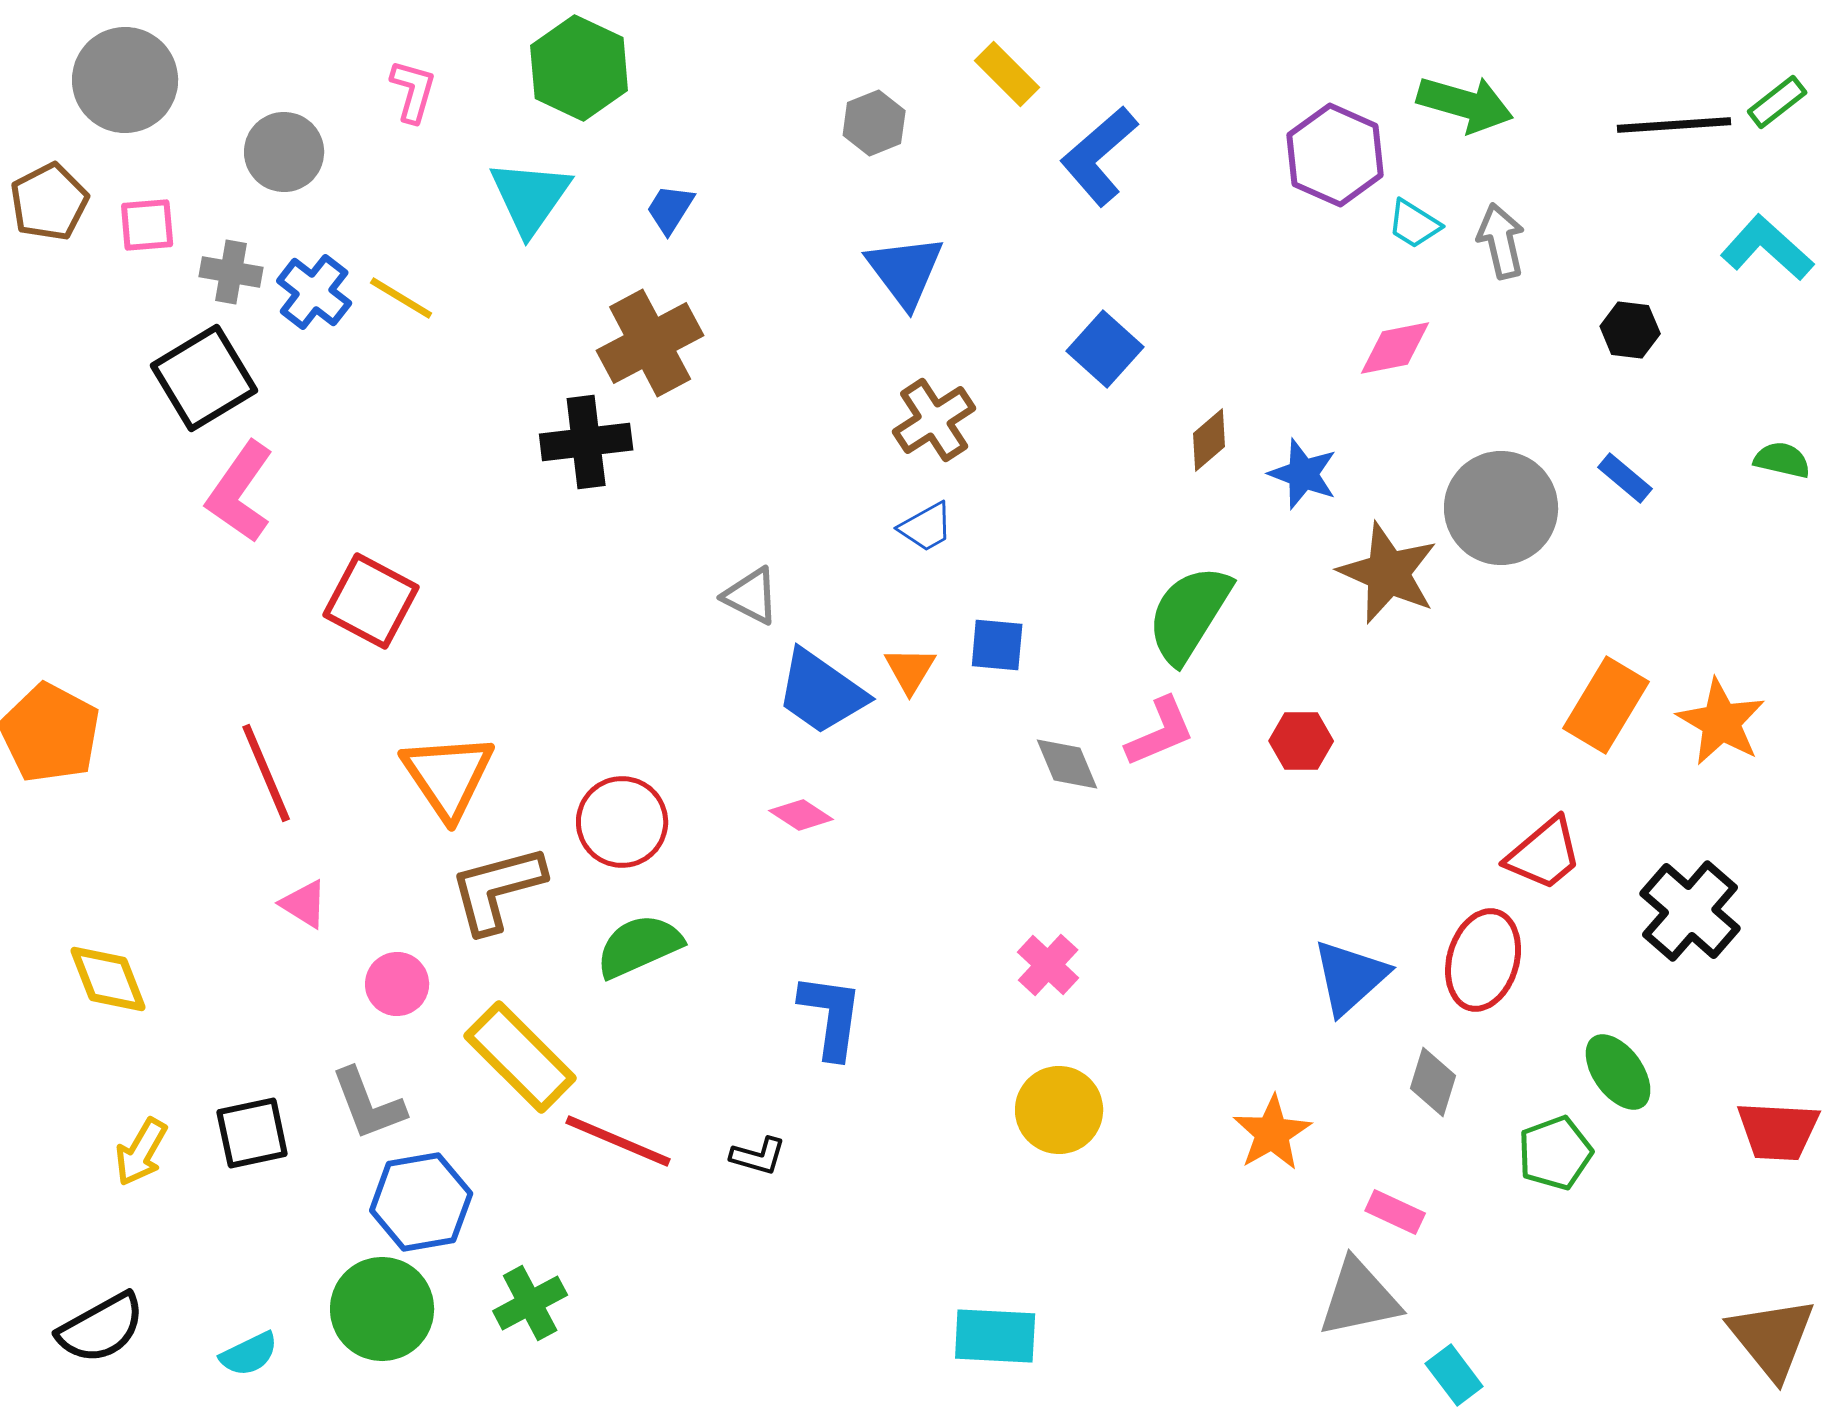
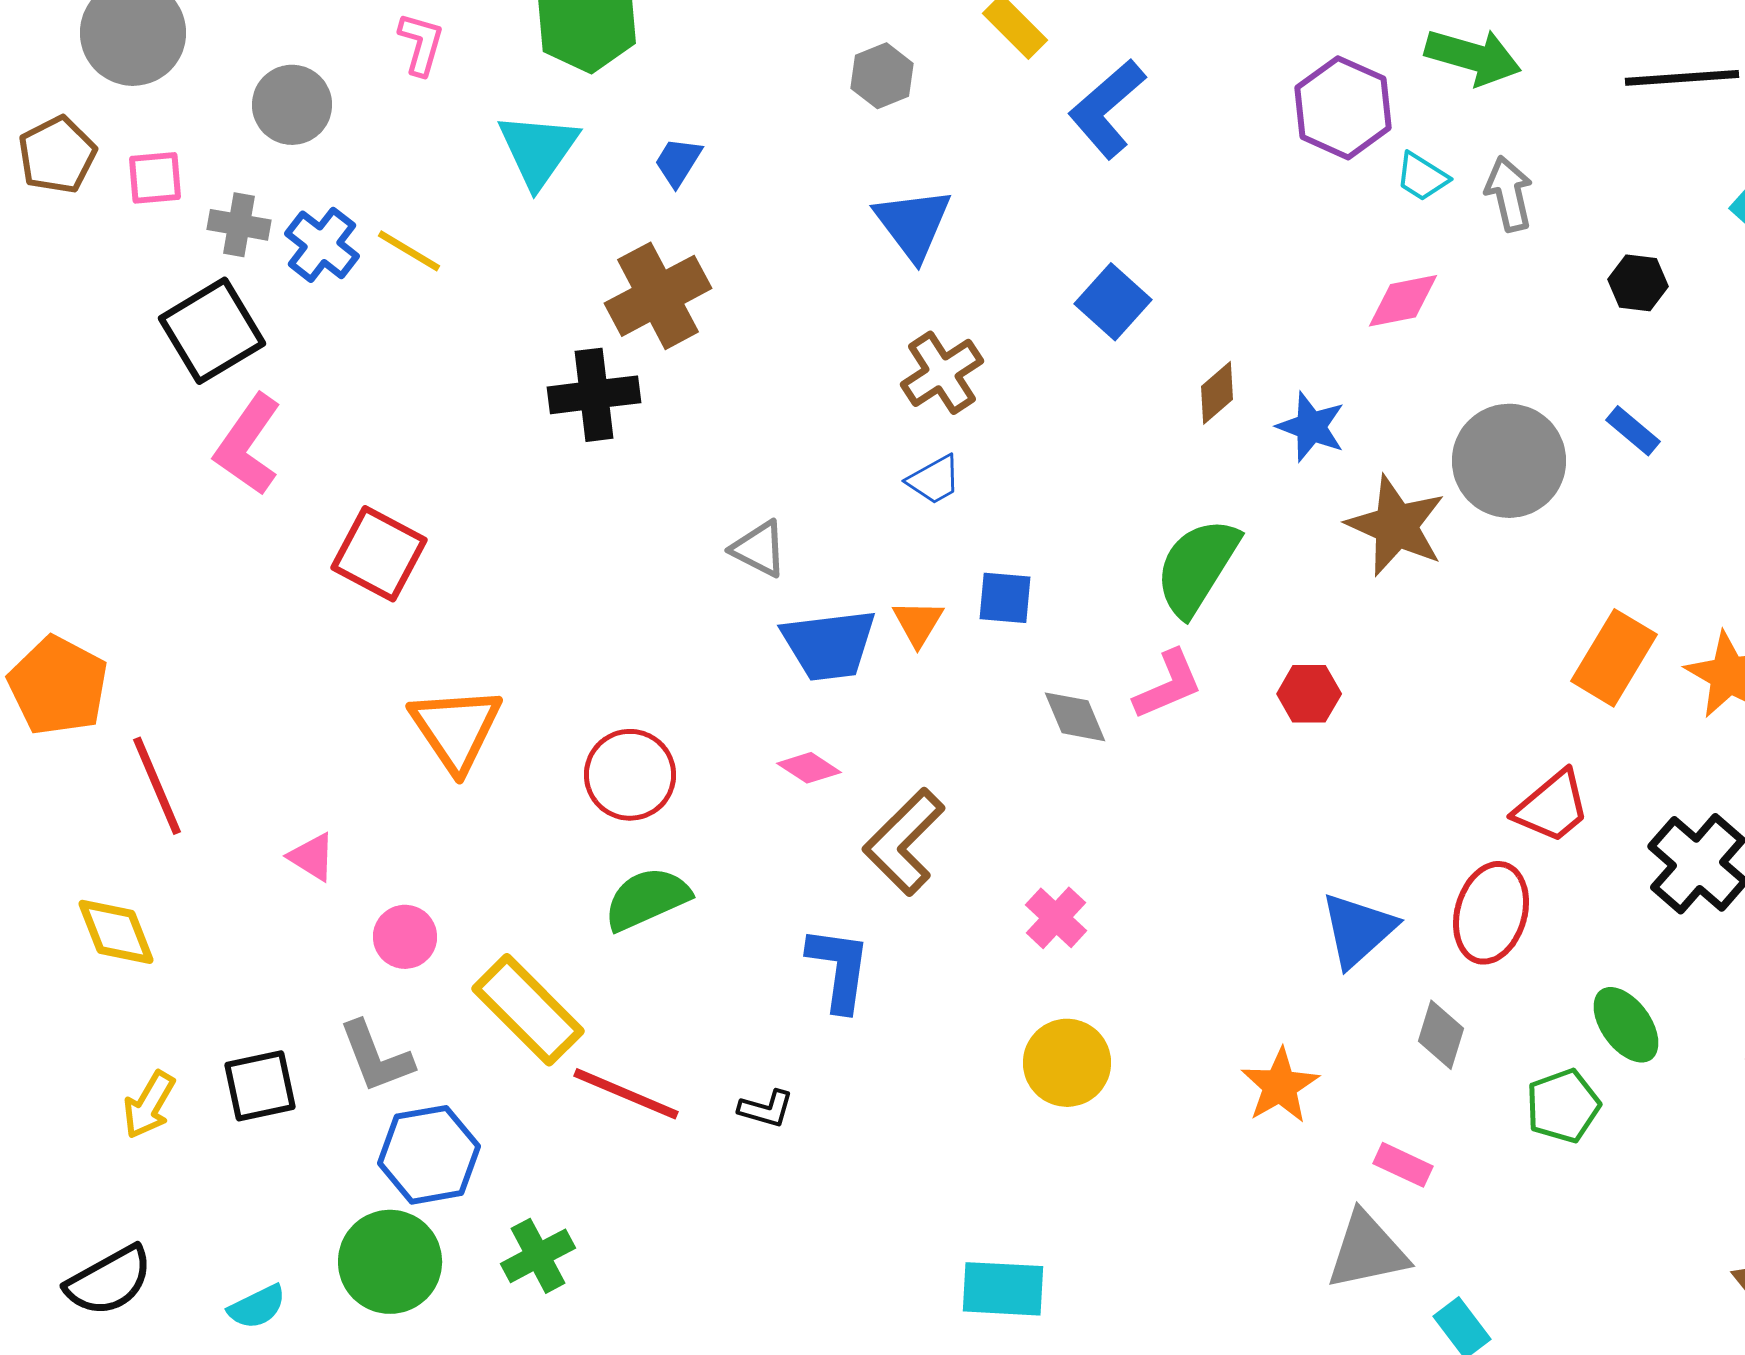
blue trapezoid: (821, 692) -> (829, 645), turned -42
red line: (266, 773) -> (157, 786), moved
brown L-shape: (497, 889) -> (904, 842), moved, turned -30

